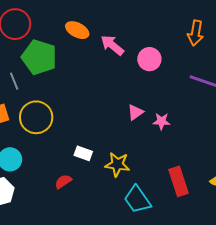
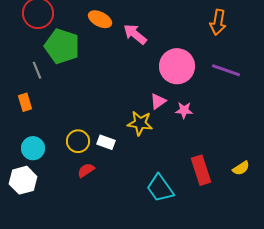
pink circle: (149, 59) -> (177, 66), moved, size x1.5
yellow circle: (36, 117) -> (78, 141), moved, size x0.7
yellow star: (117, 164) -> (140, 123), moved

